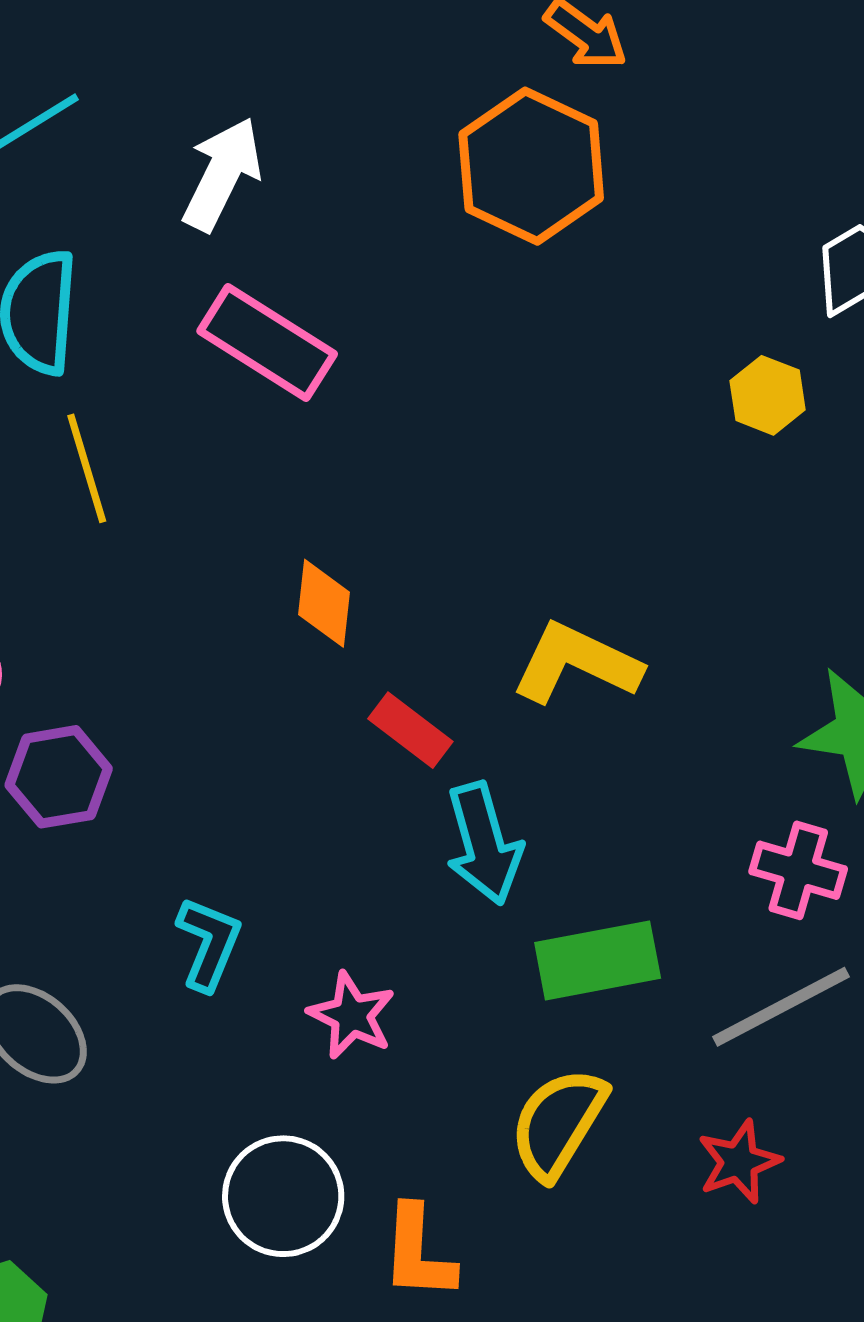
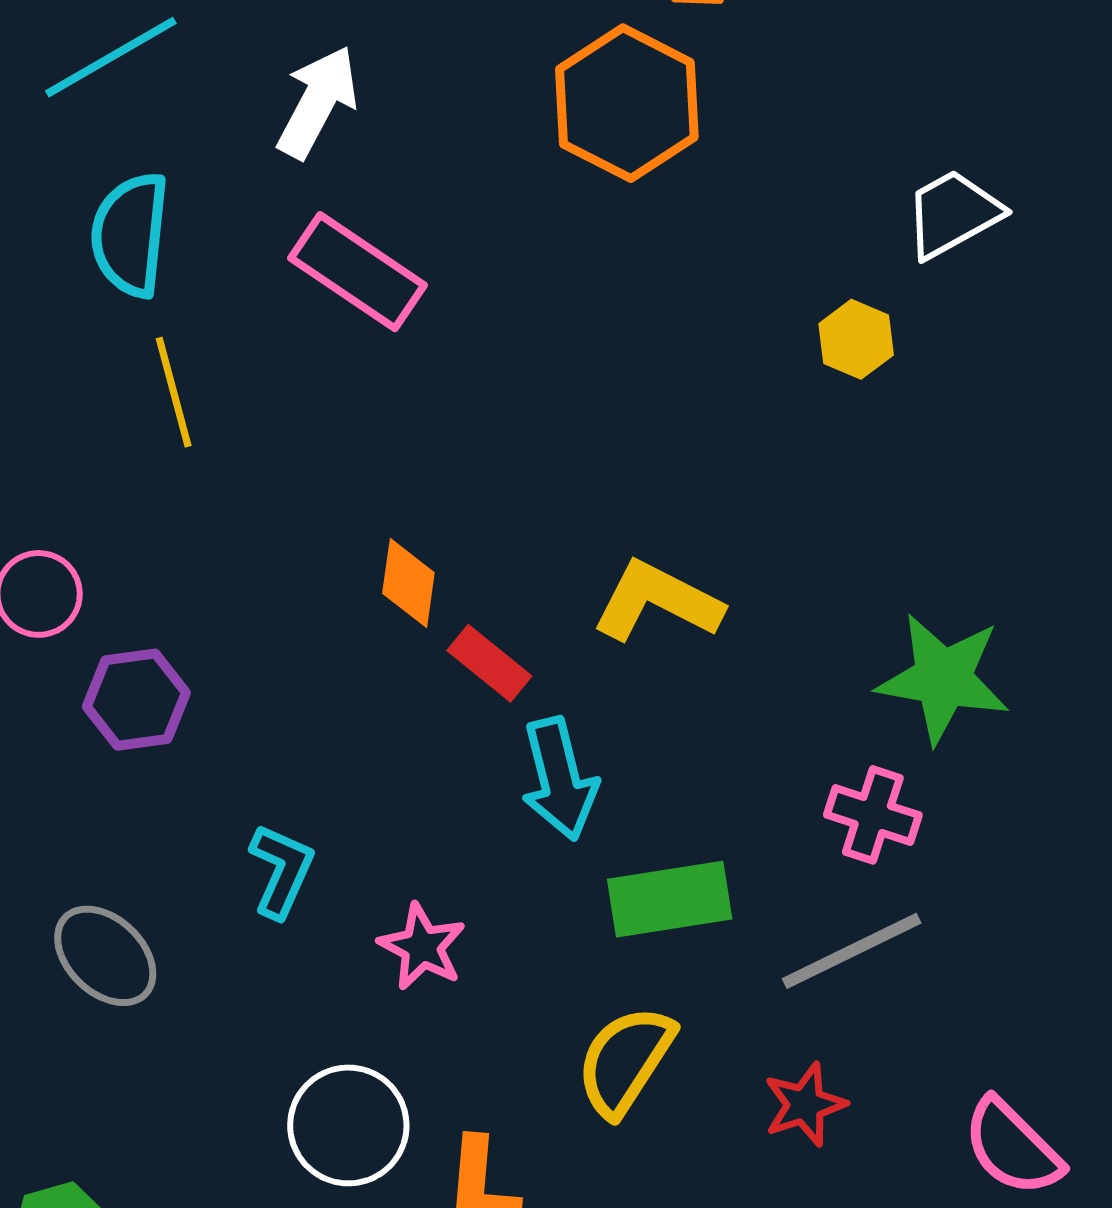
orange diamond: (324, 603) -> (408, 583), moved

